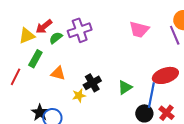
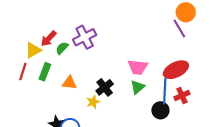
pink trapezoid: (139, 29) -> (138, 67), moved
red line: (15, 77) -> (23, 72), moved
red cross: (167, 113) -> (182, 95), moved, turned 35

